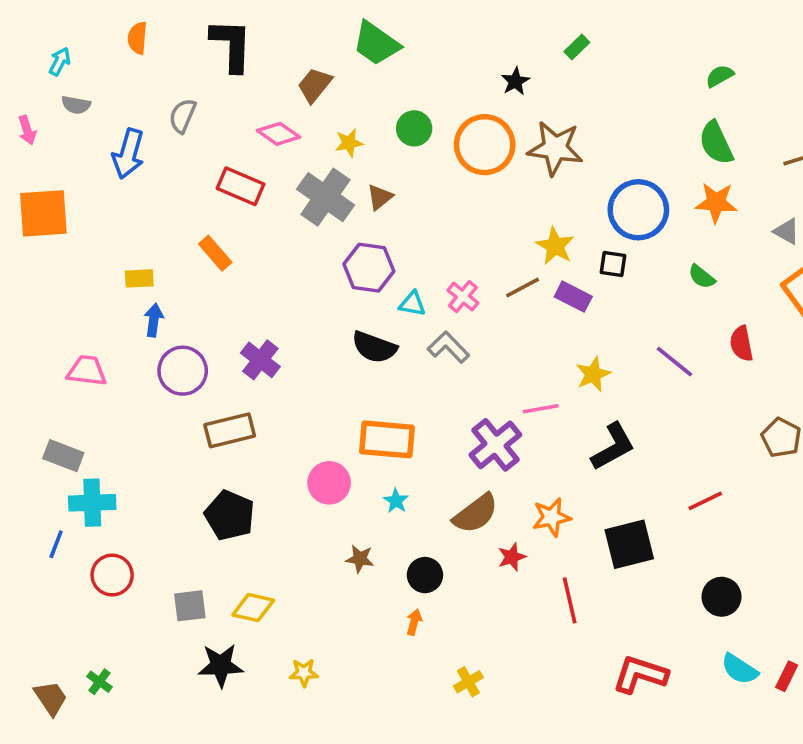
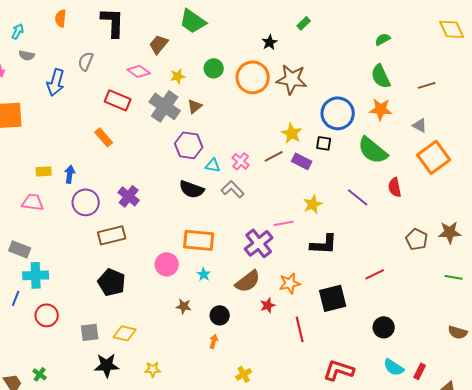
green semicircle: (702, 277) -> (373, 150), size x2.0
yellow rectangle: (139, 278) -> (44, 171), moved
black L-shape: (613, 447) -> (324, 244), turned 32

